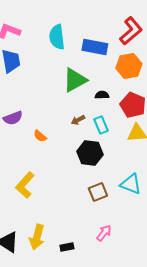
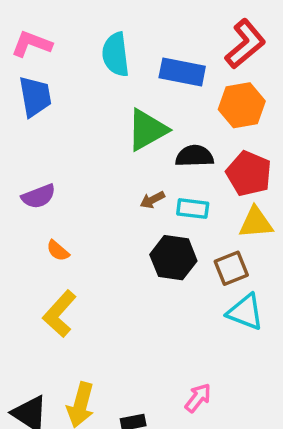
black semicircle: (102, 95) -> (194, 156), size x1.5
cyan rectangle: (101, 125) -> (193, 209), turned -60
orange semicircle: (40, 136) -> (58, 251), moved
brown square: (98, 192) -> (231, 268), moved

